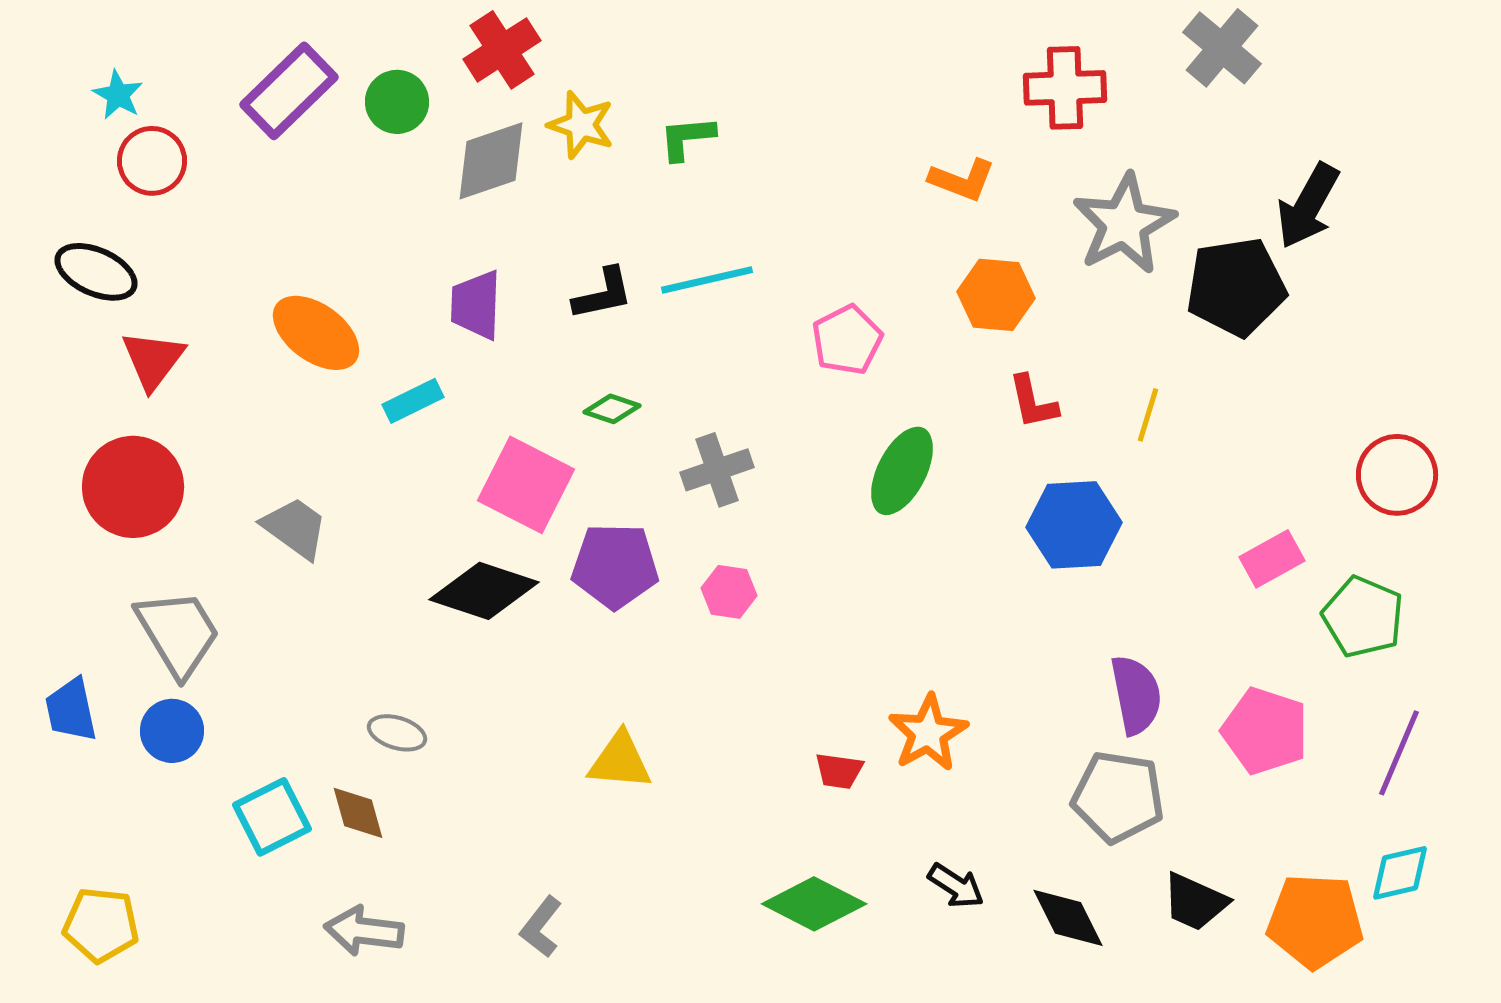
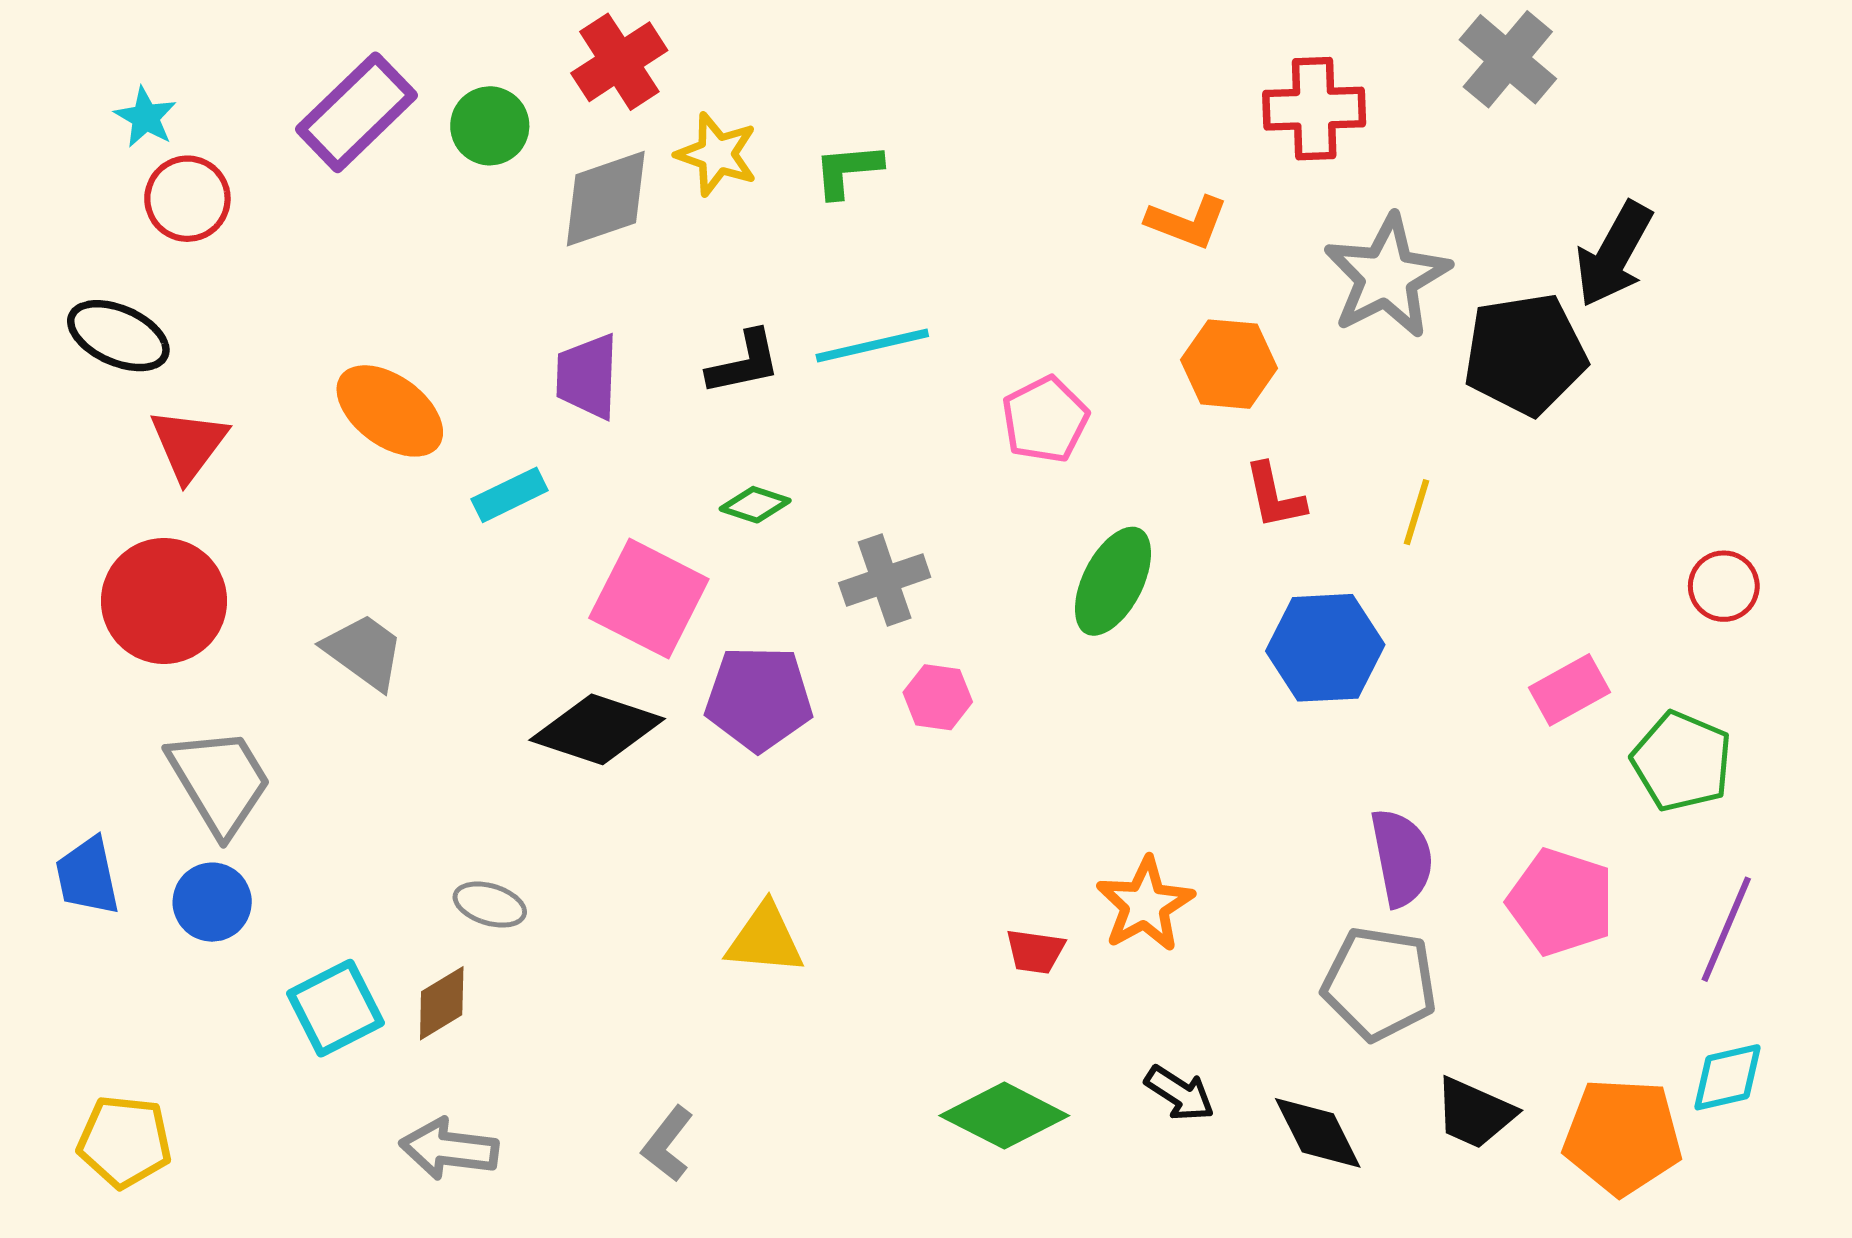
red circle: (1397, 475) -> (1724, 586), size x0.7
pink hexagon: (729, 592) -> (938, 697), moved
brown diamond: (358, 813) -> (442, 1003), turned 74

